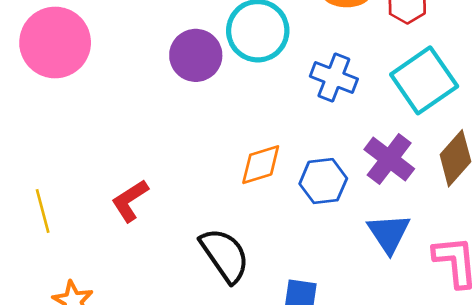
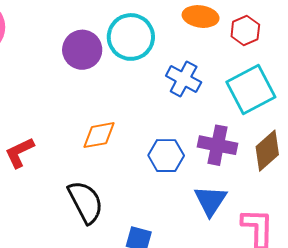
purple cross: (389, 159) -> (218, 145), turned -33
orange diamond: (261, 165) -> (99, 135), moved

